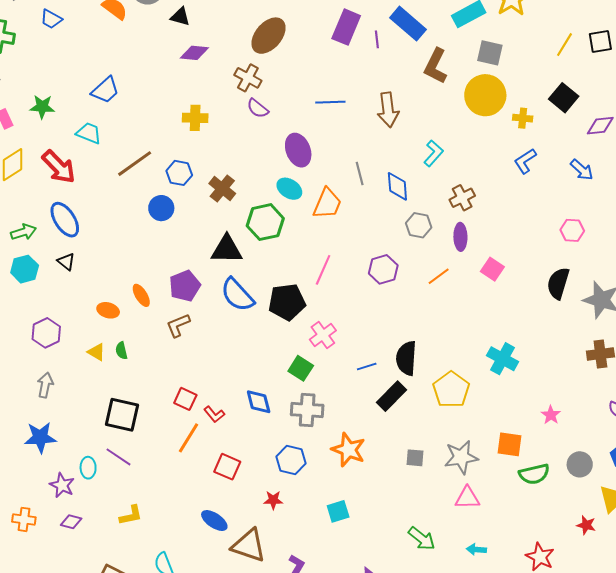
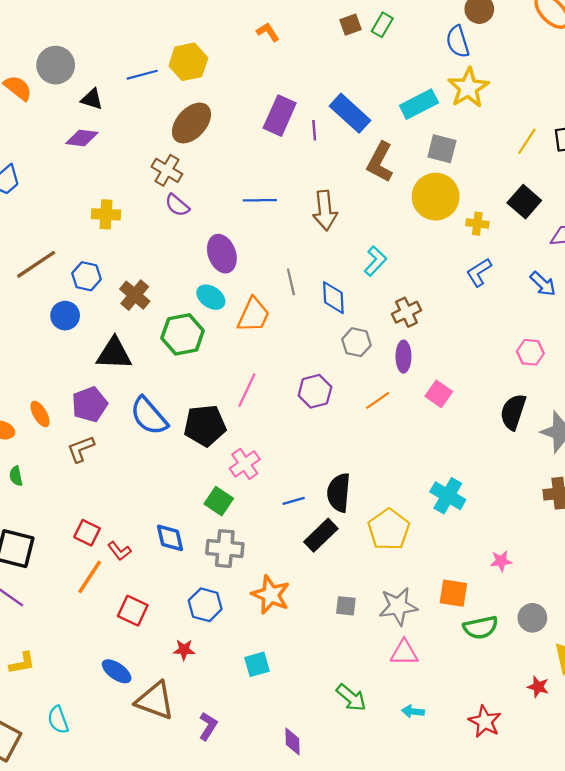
purple diamond: (194, 53) -> (82, 138), moved
black triangle: (227, 249) -> (114, 354), moved
pink star: (551, 415) -> (501, 561), turned 30

